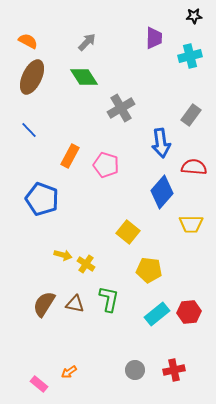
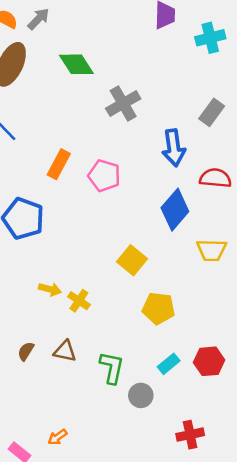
gray arrow: (87, 42) -> (38, 19), moved
green L-shape: (109, 299) -> (112, 368), moved
brown semicircle: (44, 304) -> (26, 351), size x0.6
cyan rectangle: (157, 314) -> (169, 364), size x0.7
gray circle: (135, 370) -> (141, 395), moved

